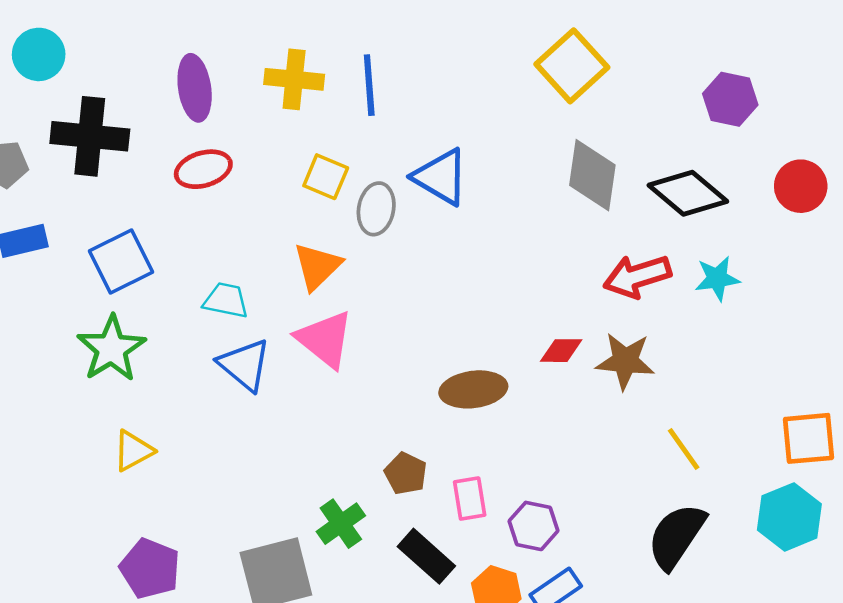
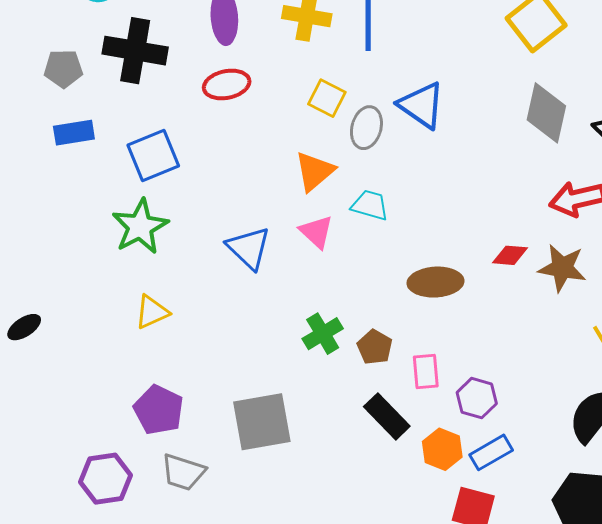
cyan trapezoid: (226, 300) -> (370, 205), moved
pink triangle: (325, 339) -> (316, 232), size x0.7
green cross: (341, 524) -> (323, 334), moved

